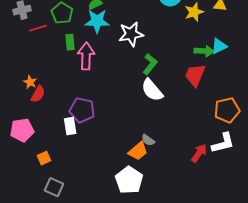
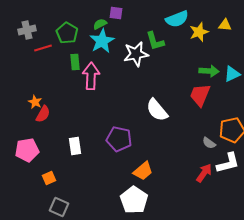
cyan star: (97, 21) -> (102, 41), turned -30
cyan triangle: (219, 46) -> (232, 74), moved
green L-shape: (150, 64) -> (155, 41), moved, turned 125
purple pentagon: (82, 110) -> (119, 139), moved
gray semicircle: (148, 140) -> (209, 143), moved

